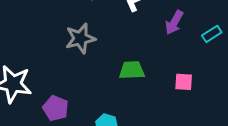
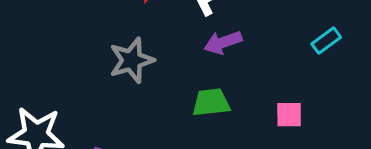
purple arrow: (174, 23) -> (223, 42), moved, turned 45

